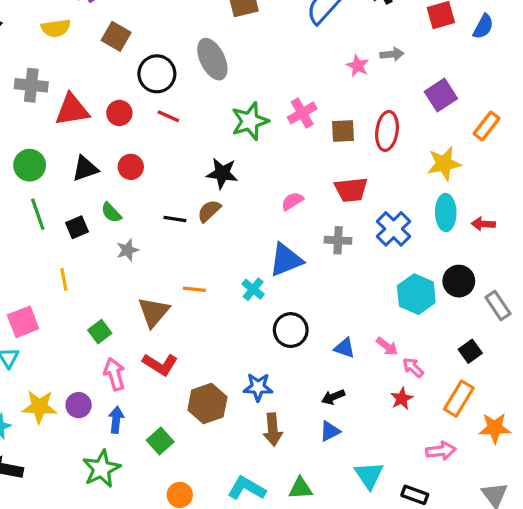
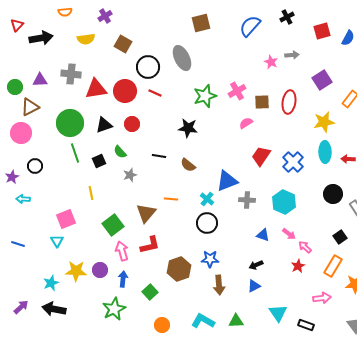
red circle: (119, 113) -> (125, 91), size x1.5
green circle: (30, 165) -> (70, 123), size x1.4
red trapezoid: (351, 190) -> (261, 156), moved, turned 130
pink semicircle: (292, 201) -> (246, 123), moved
brown semicircle: (209, 211) -> (188, 165), moved, turned -98
gray cross: (338, 240) -> (247, 200), moved
cyan hexagon: (416, 294) -> (284, 202), moved
black circle: (291, 330) -> (207, 223), moved
green square: (100, 332) -> (113, 225), size x1.5
red L-shape: (160, 364) -> (150, 245), turned -45

